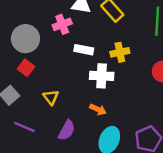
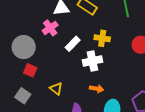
white rectangle: (84, 50) -> (73, 44), turned -42
yellow cross: (120, 52) -> (102, 38), turned 35

